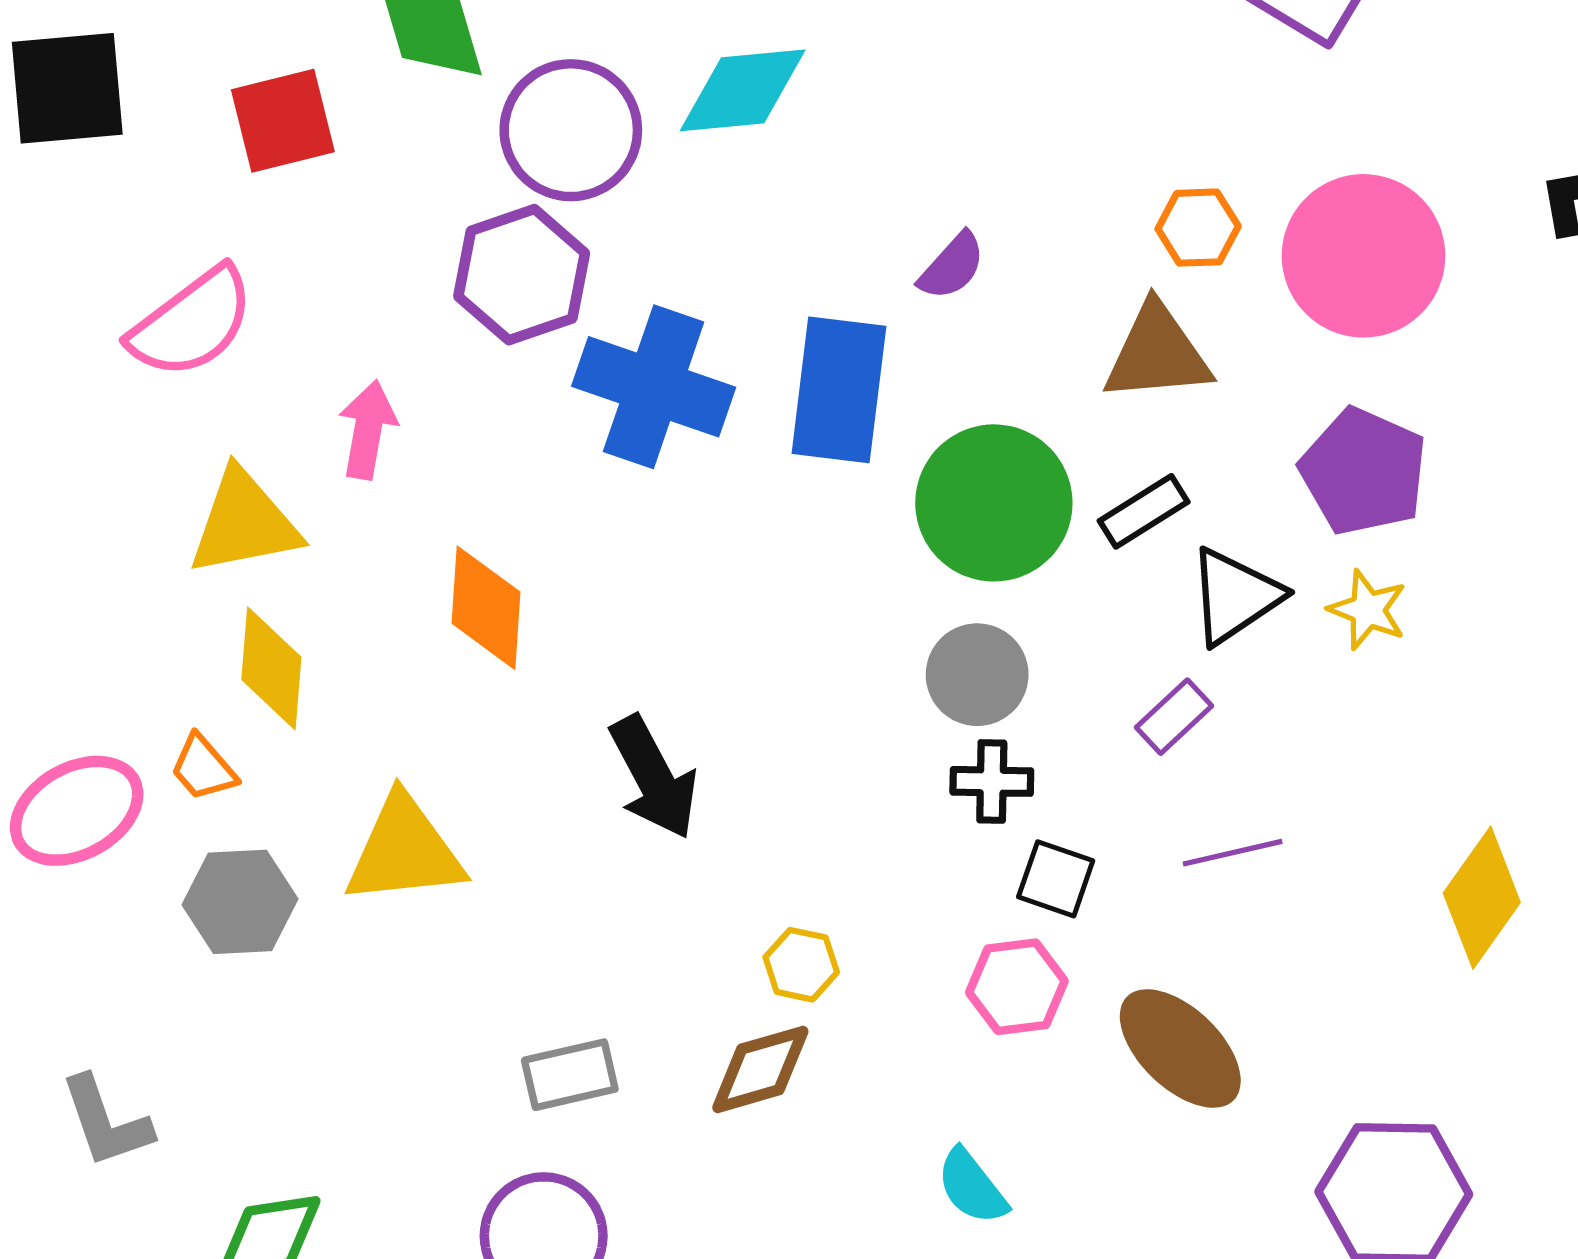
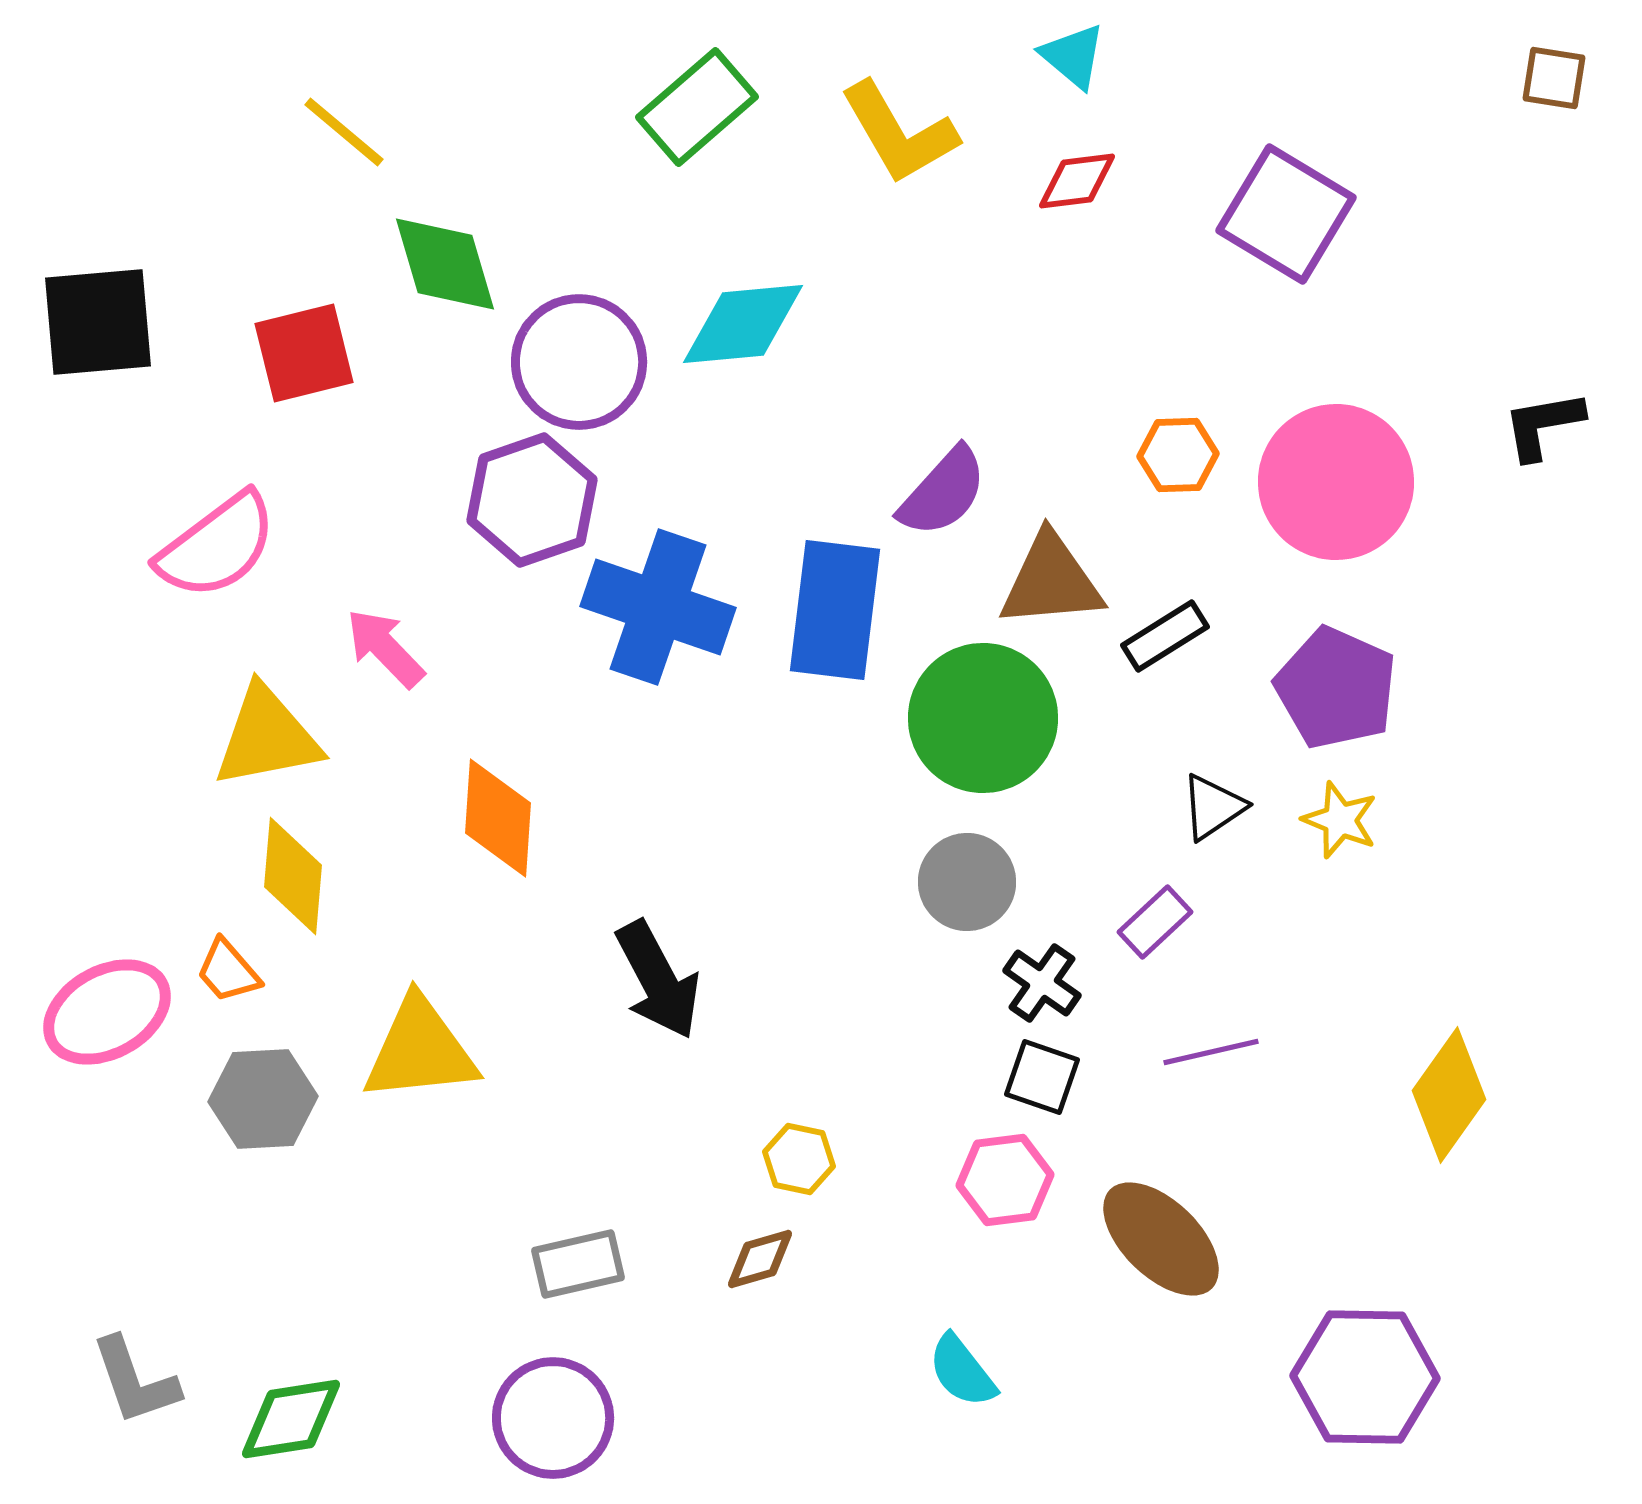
purple semicircle: (952, 266) -> (943, 492), size x1.4
brown triangle: (1157, 353) -> (1051, 581), moved
pink arrow: (368, 430) -> (385, 648), turned -54
black rectangle: (1144, 511) -> (1165, 636), moved
black triangle: (1235, 596) -> (1213, 807), size x0.7
black cross: (992, 781) -> (1042, 983), moved, turned 34
brown diamond: (760, 1069) -> (760, 1259), size x0.7
gray L-shape: (106, 1122) -> (135, 1381), moved

